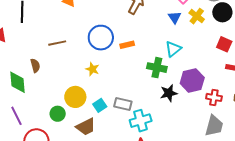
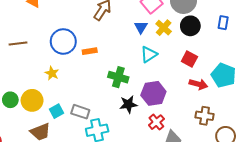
cyan triangle: (173, 49) -> (149, 54), moved
red cross: (214, 97) -> (156, 122), moved, turned 35
green circle: (58, 114) -> (10, 100), moved

